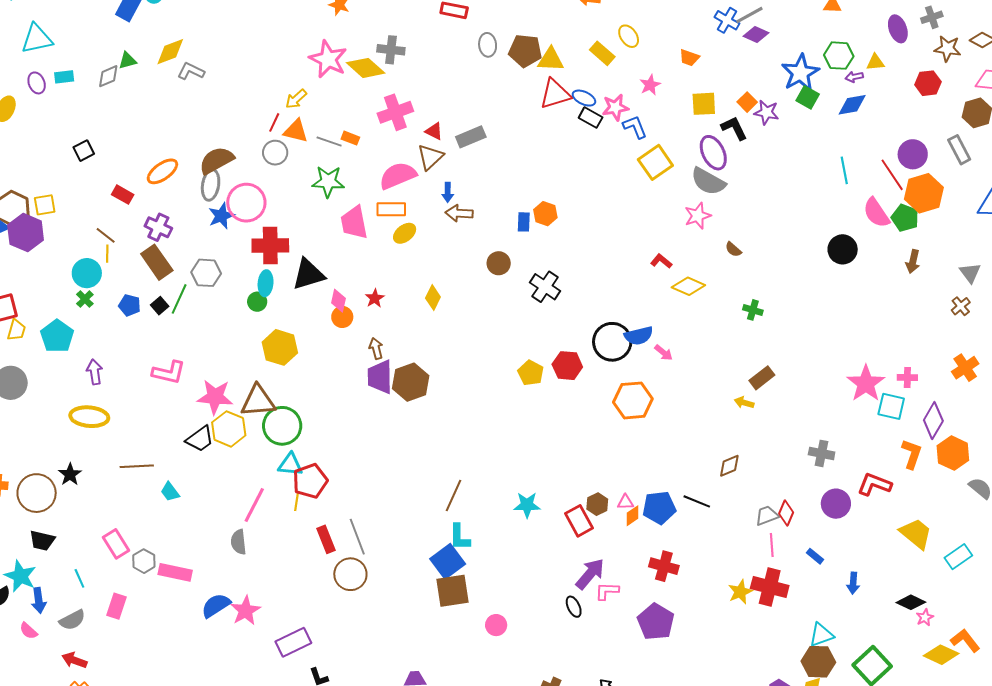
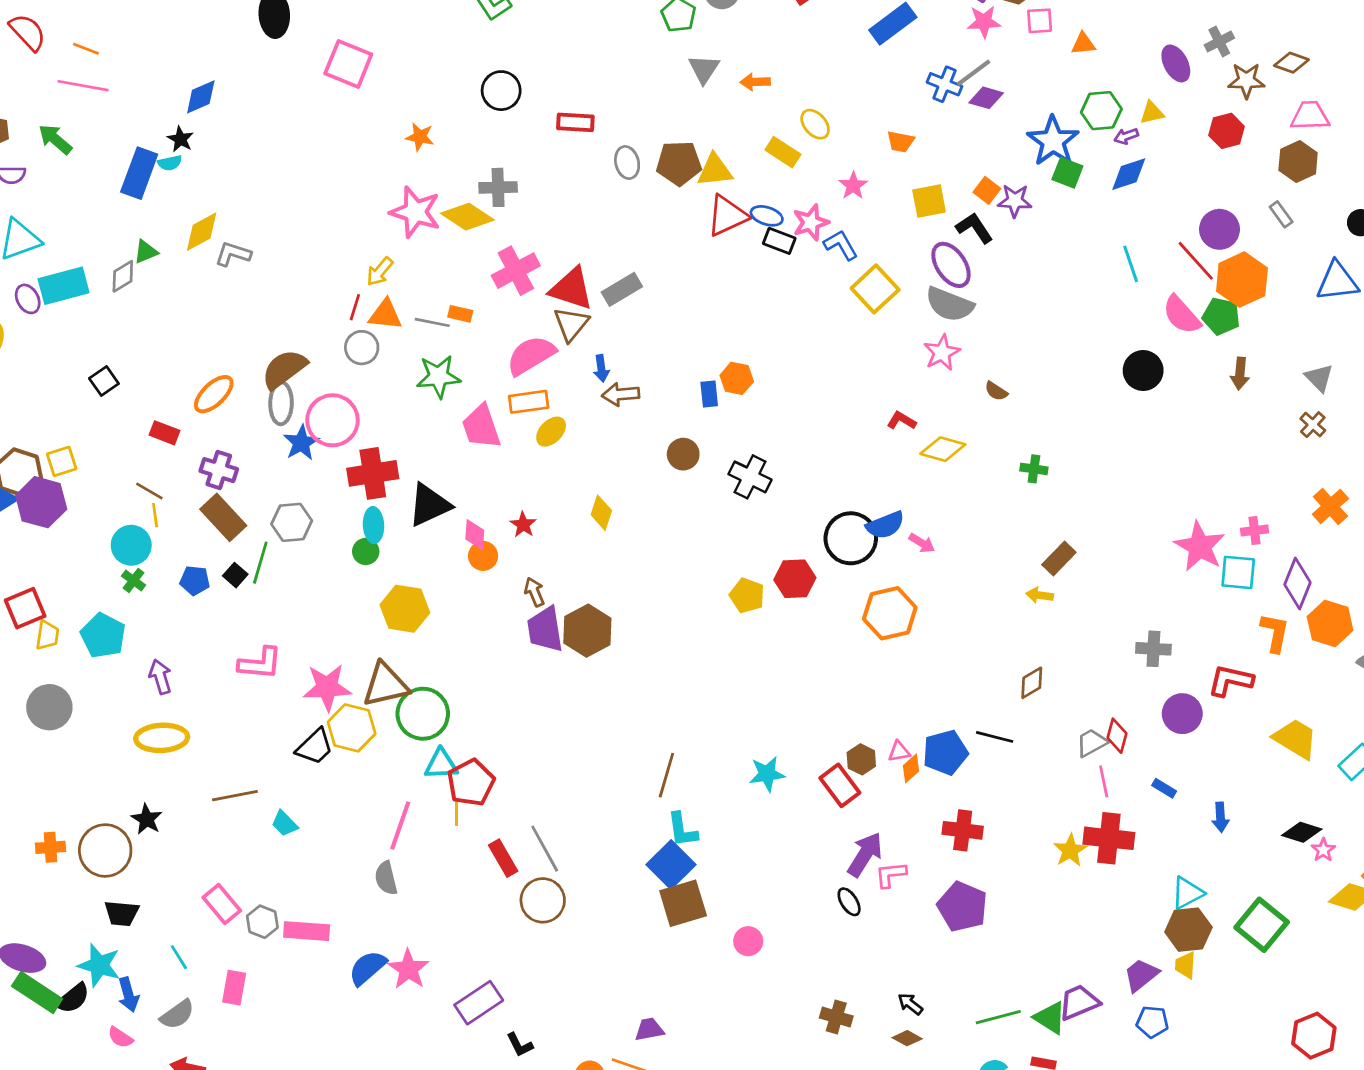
cyan rectangle: (64, 77) -> (64, 286), size x1.8
red triangle: (434, 131) -> (571, 289), size x1.8
gray rectangle: (959, 150) -> (1281, 214), size x0.7

